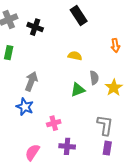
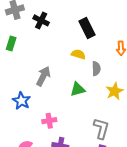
black rectangle: (79, 16) -> (87, 28), moved
gray semicircle: (94, 78) -> (96, 69), moved
gray arrow: (31, 81) -> (43, 76), moved

